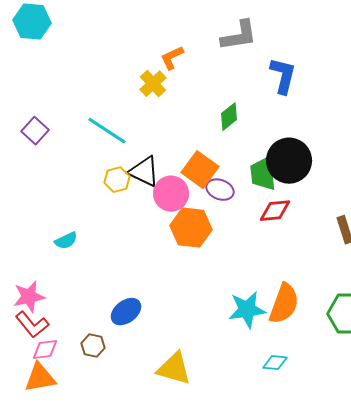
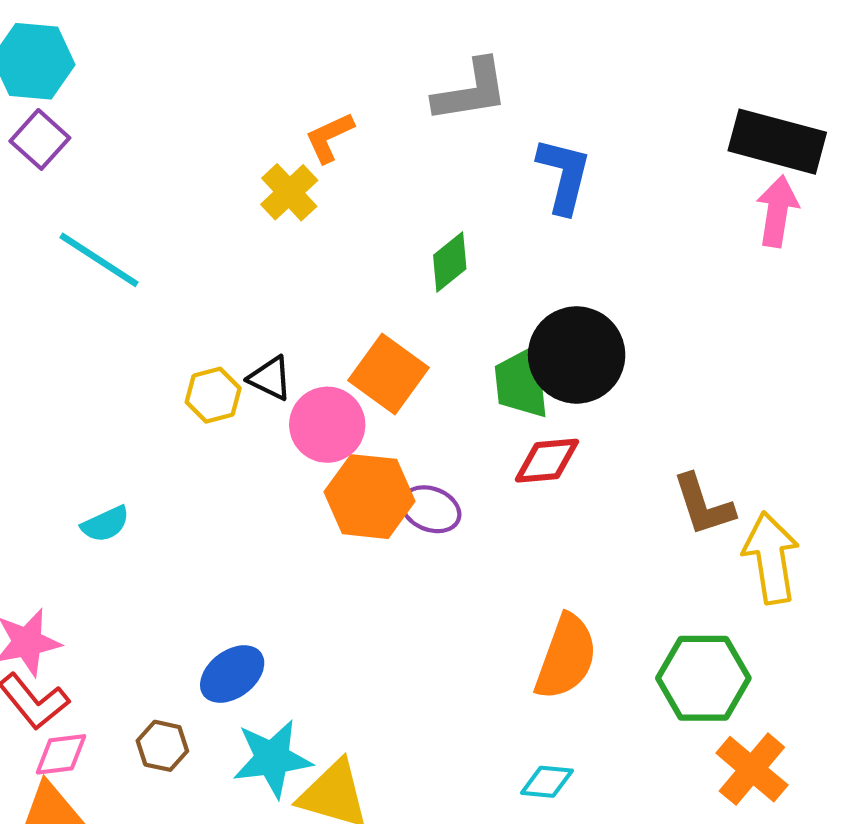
purple square: (35, 131) -> (40, 139), moved
cyan line: (107, 131) -> (99, 260), moved
black triangle: (144, 172) -> (270, 378), size x0.7
purple ellipse: (220, 190) -> (431, 509), moved
cyan star: (247, 310) -> (272, 759), moved

